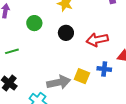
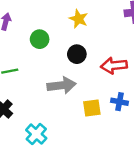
yellow square: (82, 76) -> (92, 108), turned -35
gray arrow: (59, 82) -> (62, 85), moved

